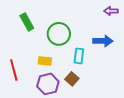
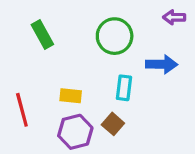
green circle: (59, 34) -> (115, 36), moved

